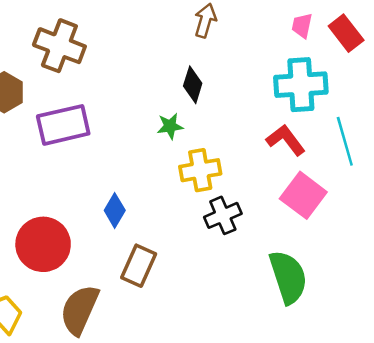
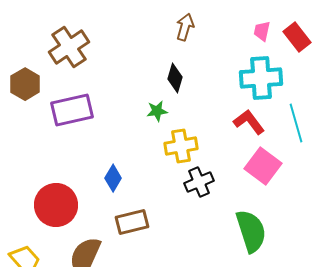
brown cross: (59, 46) -> (69, 47), turned 36
brown rectangle: (139, 266) -> (132, 222), turned 52

